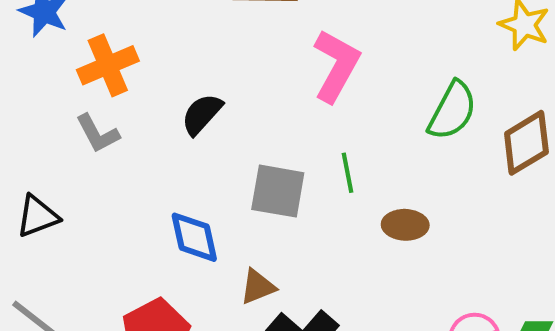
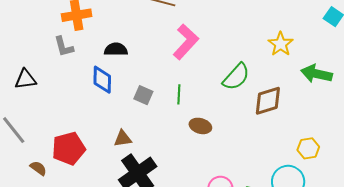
black semicircle: (202, 114) -> (116, 49), turned 35
gray square: (278, 191) -> (143, 95), size x0.7
blue diamond: (194, 237) -> (102, 80), moved

